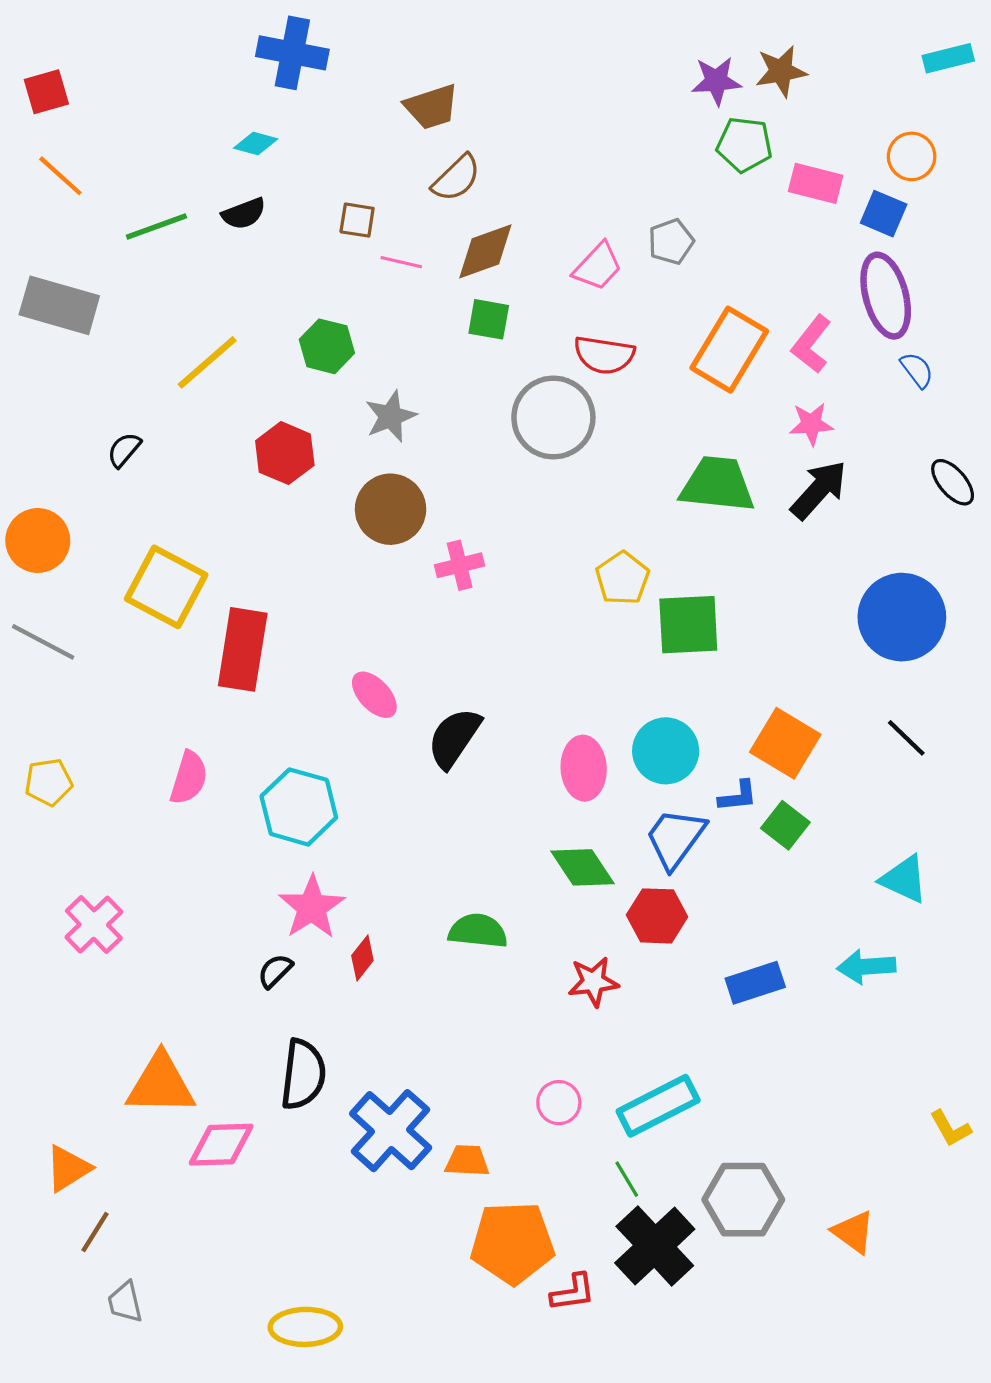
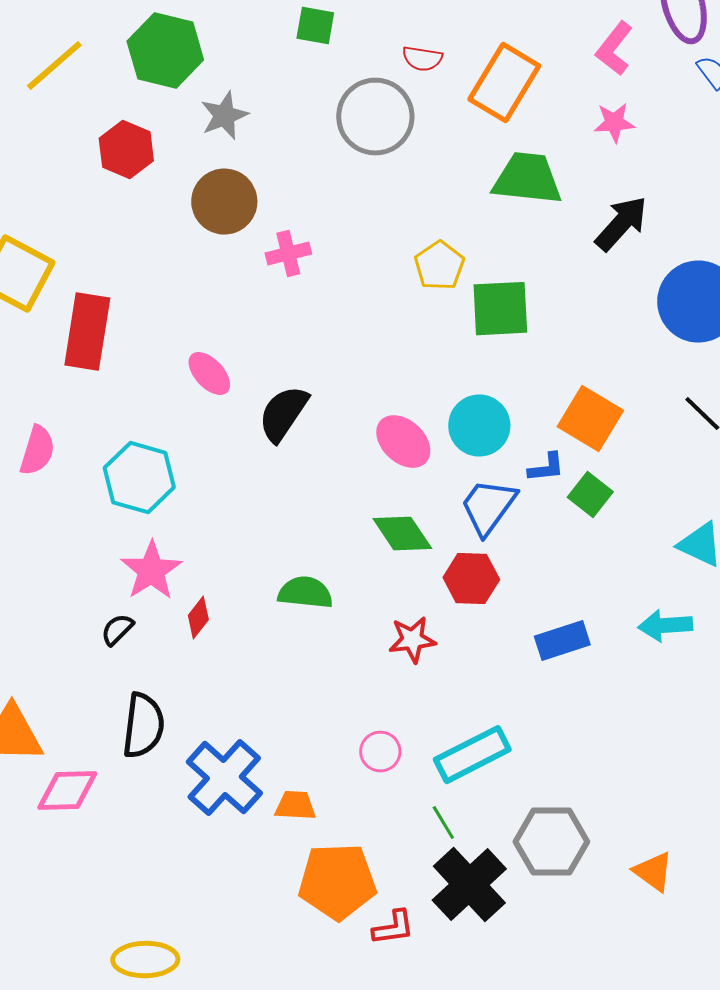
green hexagon: (327, 346) -> (165, 51), size x1.5
orange rectangle: (729, 350) -> (504, 83), moved
red semicircle: (604, 355) -> (422, 59), size x0.7
black arrow: (819, 490) -> (621, 224), moved
pink ellipse: (584, 768) -> (403, 442), turned -44

